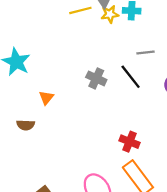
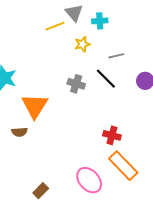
yellow star: (110, 14) -> (82, 44), moved
orange triangle: (46, 98) -> (35, 106), size x2.0

